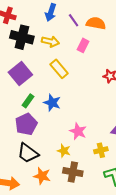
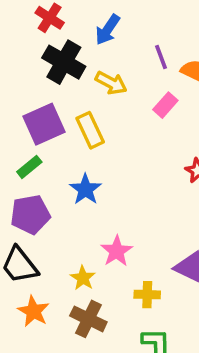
blue arrow: (51, 12) -> (108, 30), moved
yellow rectangle: (59, 69) -> (90, 130), moved
green rectangle: (28, 101) -> (29, 167), moved

